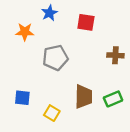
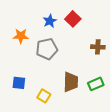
blue star: (49, 13) -> (50, 21), moved
red square: (86, 22) -> (73, 19), turned 35
orange star: (25, 32) -> (21, 36), moved

